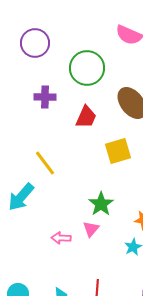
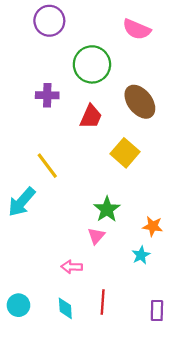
purple circle: (35, 43) -> (49, 21), moved
yellow square: (118, 151) -> (125, 153), turned -32
pink arrow: (61, 238) -> (72, 267), moved

